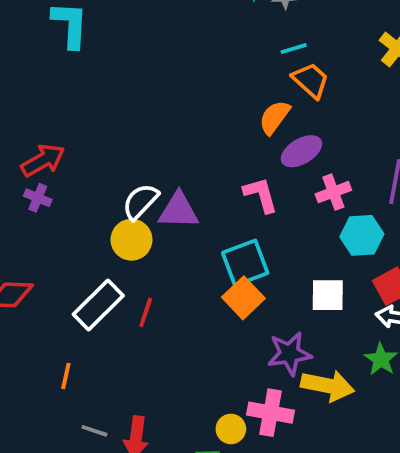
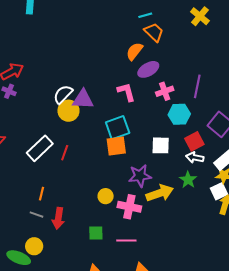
yellow circle: (131, 240) -> (68, 111), moved
orange square: (243, 298) -> (116, 146), turned 35
orange line: (66, 376) -> (41, 194), moved
yellow arrow: (328, 386) -> (160, 193), turned -32
yellow circle: (231, 429) -> (106, 196), moved

